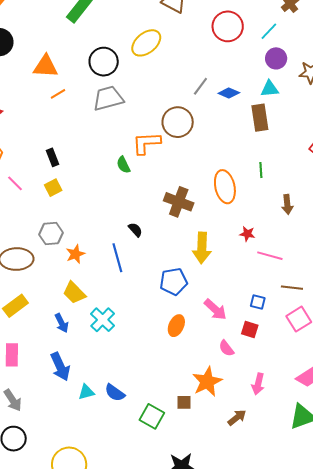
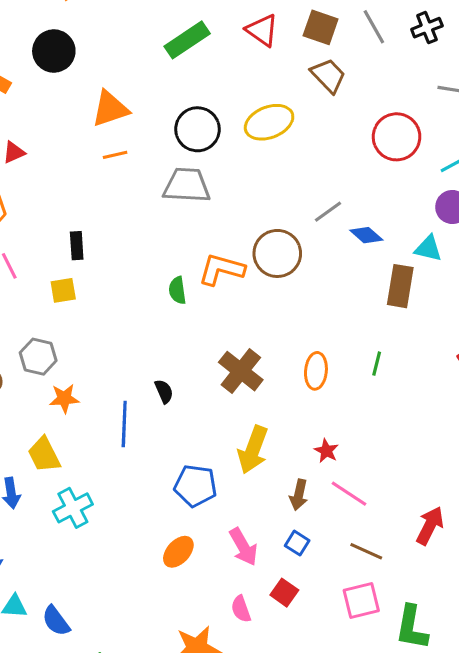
orange triangle: (46, 66) -> (110, 109), turned -40
orange ellipse: (225, 187) -> (316, 371), size x0.7
brown arrow: (287, 204) -> (299, 495), moved
blue square: (258, 302) -> (297, 543), moved

